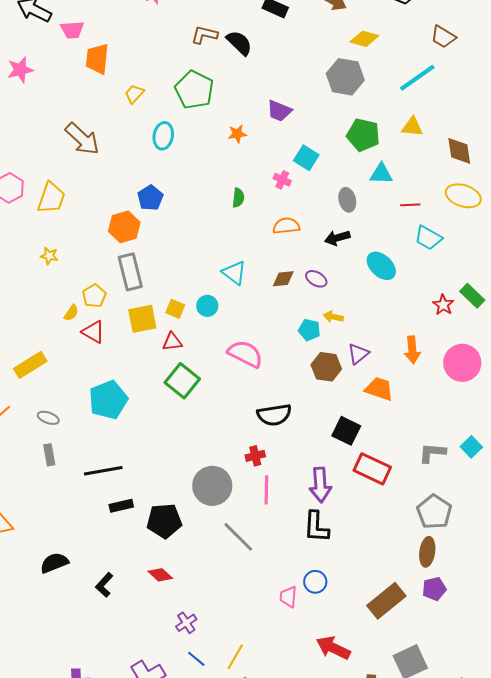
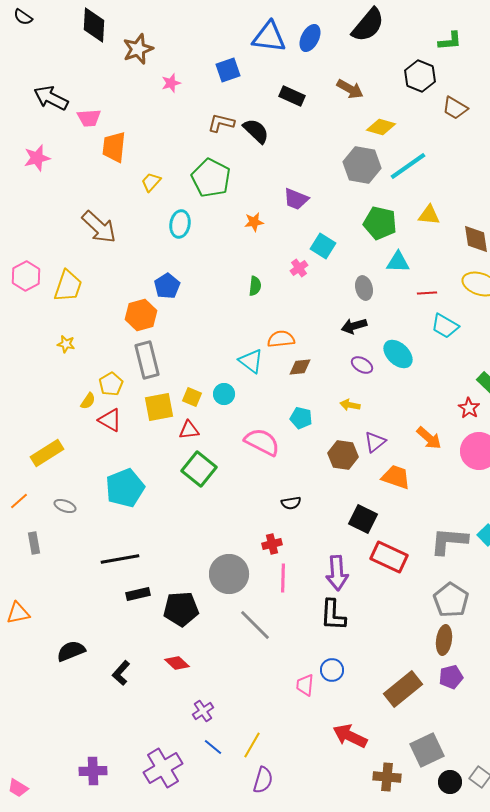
brown trapezoid: (443, 37) -> (455, 108), moved
cyan line: (417, 78) -> (408, 166), moved
pink cross: (282, 180) -> (299, 268), turned 30
orange semicircle: (286, 226) -> (281, 339), moved
purple ellipse: (316, 279) -> (362, 365), moved
red star: (443, 305) -> (469, 408), moved
cyan pentagon: (309, 330) -> (301, 418), moved
orange arrow: (412, 350) -> (429, 438), turned -44
black semicircle: (274, 415) -> (291, 503), size x0.6
gray L-shape: (432, 453) -> (449, 541), size x1.4
gray rectangle: (49, 455) -> (34, 543), moved

